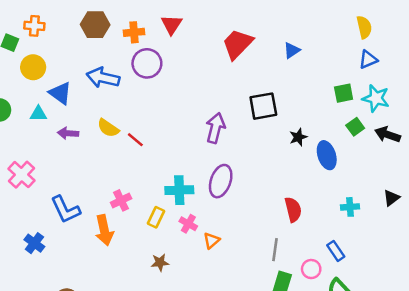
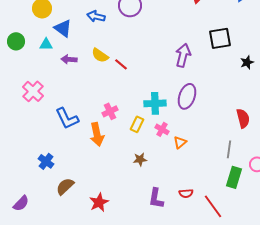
blue arrow: (103, 78) -> (96, 16), size x0.7
blue cross: (34, 243) -> (46, 161), moved

